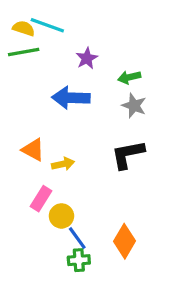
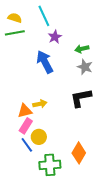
cyan line: (47, 25) -> (44, 16), moved, turned 45
blue arrow: (71, 98) -> (45, 62), turned 60
orange triangle: (33, 150) -> (25, 111), moved, turned -42
blue line: (77, 238) -> (27, 145), moved
green cross: (79, 260) -> (50, 165), size x1.5

